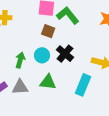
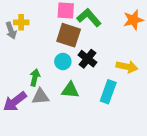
brown square: (48, 31) -> (69, 35), size x1.6
green arrow: (20, 60) -> (35, 78), moved

